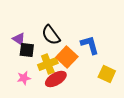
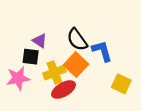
black semicircle: (51, 35) -> (77, 40), moved
purple triangle: (19, 39) -> (40, 41), moved
pink star: (24, 78) -> (18, 78), moved, size x1.5

